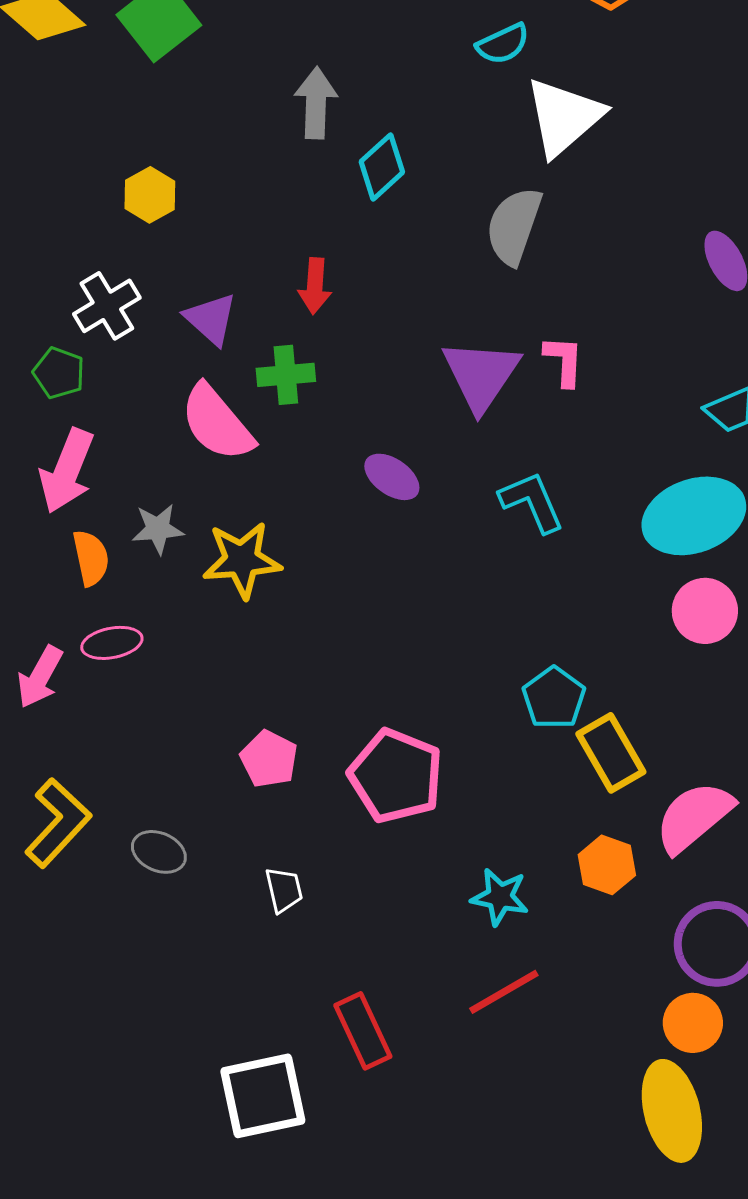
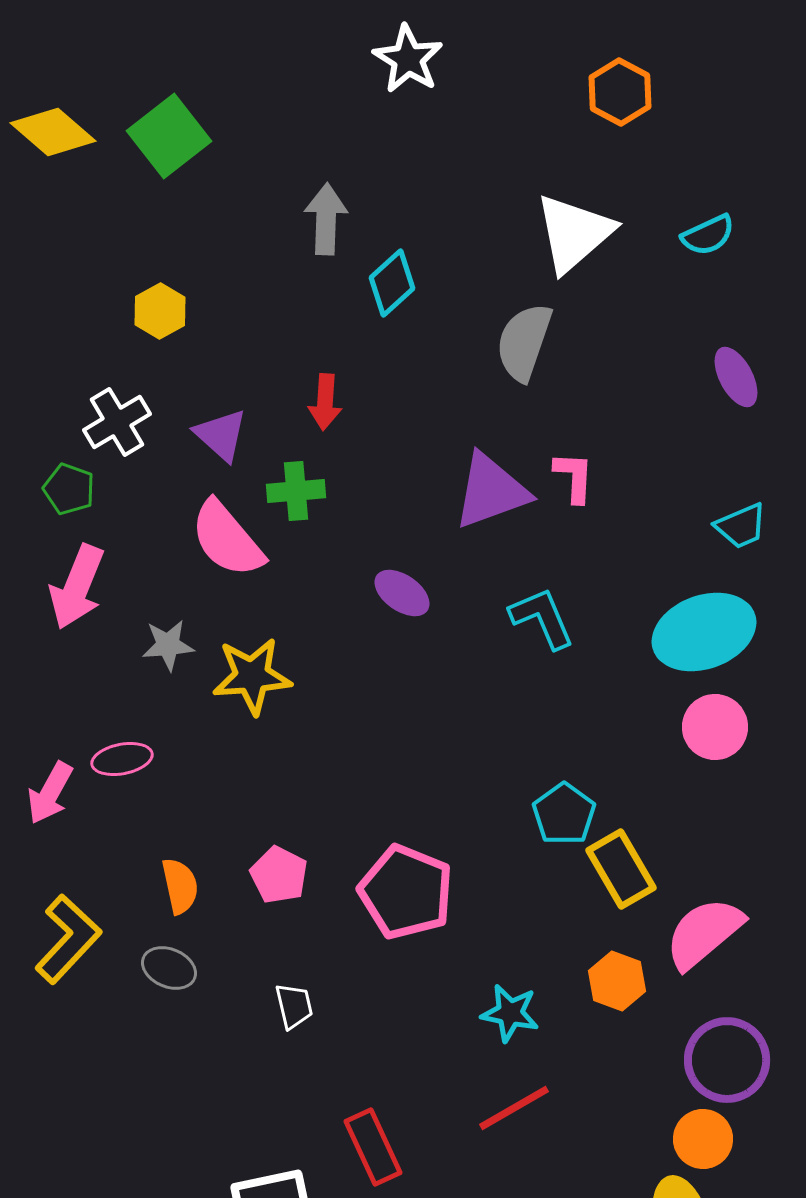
cyan semicircle: (503, 44) -> (708, 235), moved
purple triangle: (481, 375) -> (491, 491), turned 36
orange semicircle: (91, 558) -> (180, 886), moved

